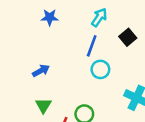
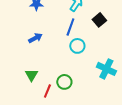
blue arrow: (41, 71) -> (35, 38), moved

